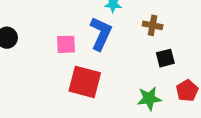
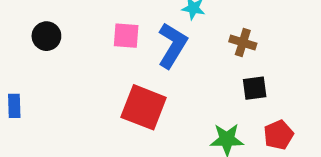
pink square: (66, 44) -> (126, 36), moved

